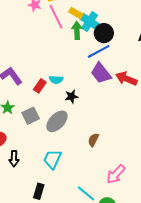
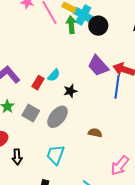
blue line: (99, 51) -> (117, 87), moved, turned -50
cyan semicircle: (56, 80) -> (54, 75), turned -48
gray square: (31, 116) -> (31, 113), turned -30
brown semicircle: (93, 140) -> (95, 133), turned 80

